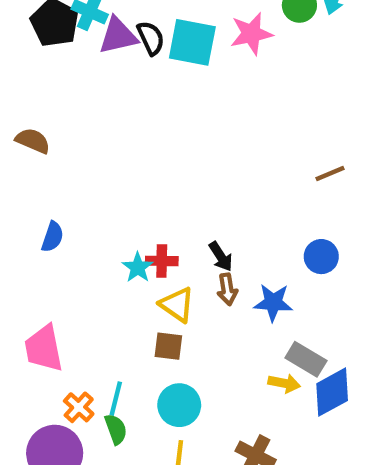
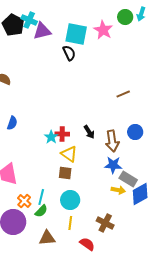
pink star: (251, 34) -> (103, 30), turned -30
black semicircle: (151, 38) -> (69, 53), moved
brown line: (330, 173) -> (123, 94), moved
brown arrow: (227, 289) -> (112, 141), moved, size x1.5
blue star: (273, 302) -> (113, 165), moved
green semicircle: (116, 429) -> (41, 211), turned 64

